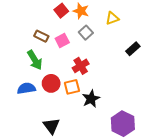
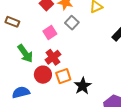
brown rectangle: (41, 36) -> (12, 22), moved
red cross: (81, 66) -> (53, 57), moved
blue semicircle: (26, 88) -> (21, 92), moved

